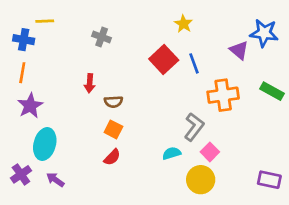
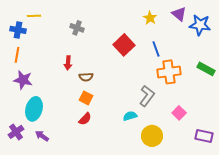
yellow star: (183, 24) -> (150, 18), moved
purple triangle: (239, 50) -> (179, 14), moved
blue line: (194, 63) -> (156, 49), moved
purple star: (30, 106) -> (23, 80), turned -30
pink square: (210, 152) -> (179, 113), moved

